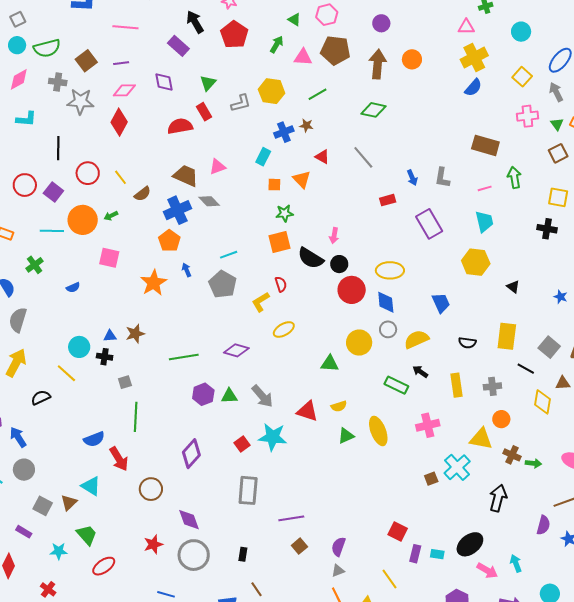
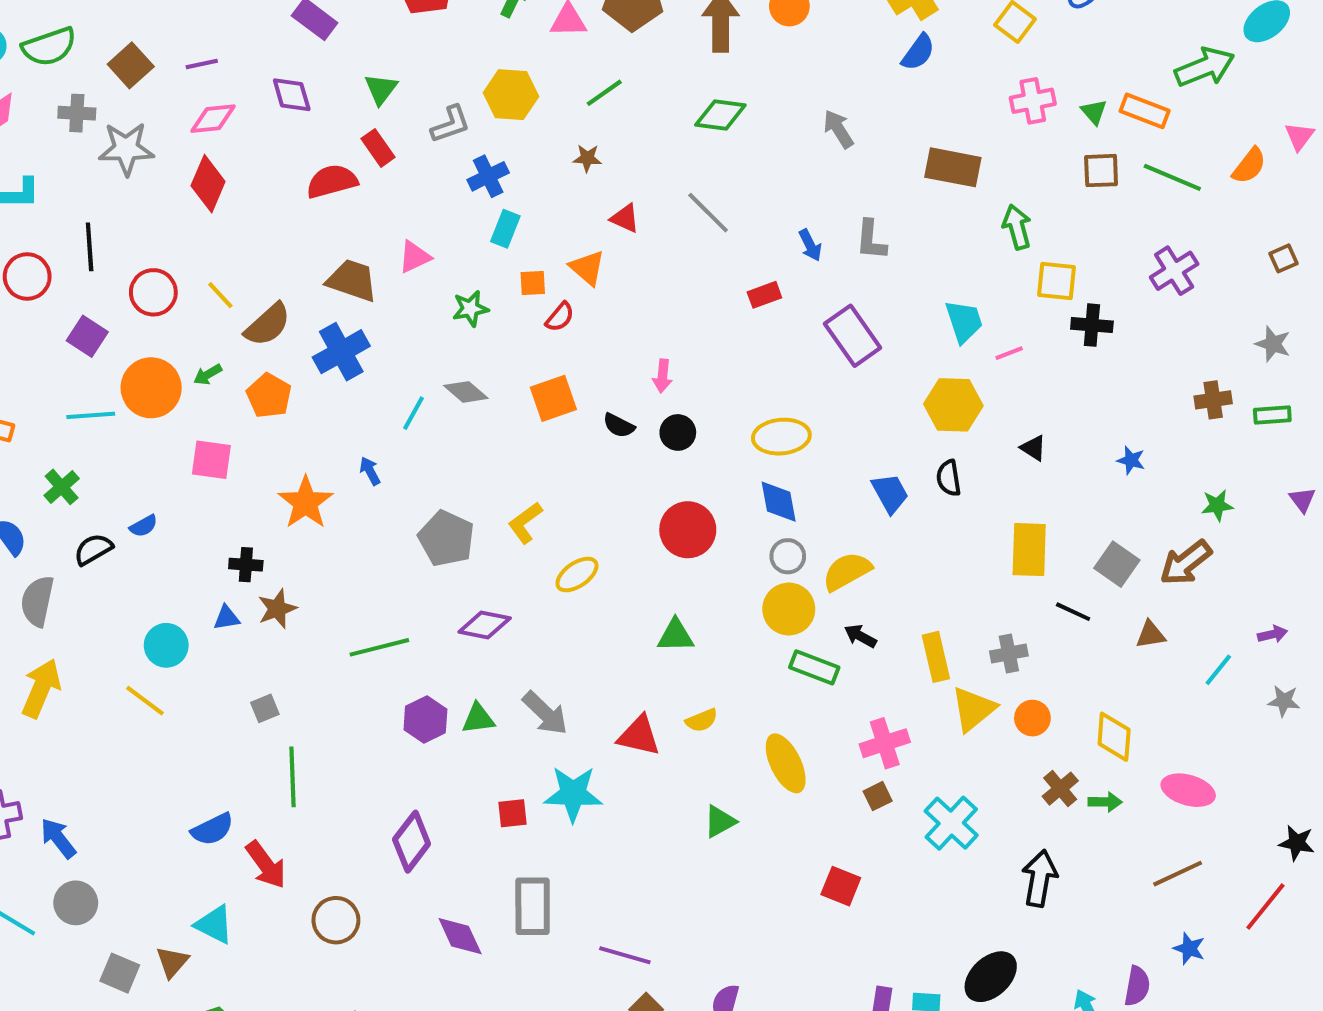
gray arrow: (556, 92) -> (838, 129), moved
blue cross: (284, 132) -> (488, 176), moved
brown square: (558, 153) -> (1101, 171), turned 30
red circle: (25, 185) -> (27, 276), moved
pink line: (485, 188) -> (1009, 353), moved
brown semicircle: (142, 194) -> (268, 325), size x1.4
yellow square: (558, 197) -> (1057, 281), moved
gray diamond: (209, 201) -> (466, 392), moved
green star: (284, 213) -> (470, 309), moved
orange pentagon: (169, 241) -> (269, 396), moved
cyan line: (229, 255) -> (413, 413), moved, turned -36
black semicircle: (311, 258) -> (619, 425), size x0.6
gray pentagon: (223, 284) -> (446, 538), moved
red semicircle: (281, 284) -> (560, 317), moved, turned 63
red circle: (352, 290) -> (688, 530), moved
yellow circle: (359, 343) -> (789, 609), moved
black semicircle: (467, 343) -> (949, 478), moved, turned 78
black cross: (105, 357) -> (246, 565), moved
black semicircle: (41, 398) -> (93, 549), moved
yellow diamond: (543, 402) -> (1114, 737), moved
green triangle: (346, 436) -> (720, 821), moved
yellow triangle: (481, 439) -> (973, 709), moved, turned -45
red square: (242, 444) -> (513, 813), turned 35
brown cross: (512, 455) -> (1060, 789), turned 30
brown square: (431, 479) -> (878, 796), moved
purple line: (291, 518) -> (625, 955), turned 30
purple diamond: (189, 520) -> (460, 936), moved
purple semicircle: (543, 525) -> (1137, 986), moved
red square: (398, 531) -> (841, 886), moved

